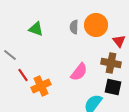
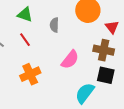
gray semicircle: (74, 27) -> (54, 25), moved
red line: (23, 75) -> (25, 40), moved

